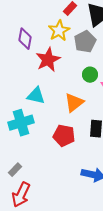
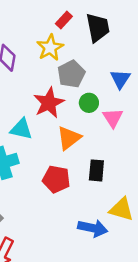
gray pentagon: (85, 42) -> (71, 74), moved
red star: (48, 60) -> (49, 103), moved

